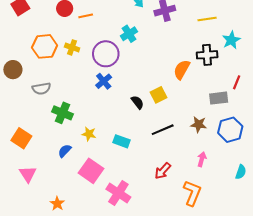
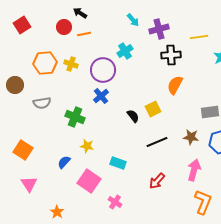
black cross: (207, 55) -> (171, 55), moved
green cross: (63, 113) -> (75, 117), moved
cyan rectangle: (122, 141) -> (118, 163), moved
pink arrow: (202, 159) -> (194, 170), size x1.5
pink cross: (118, 193) -> (115, 202), size x0.6
orange L-shape: (192, 193) -> (203, 202), moved

